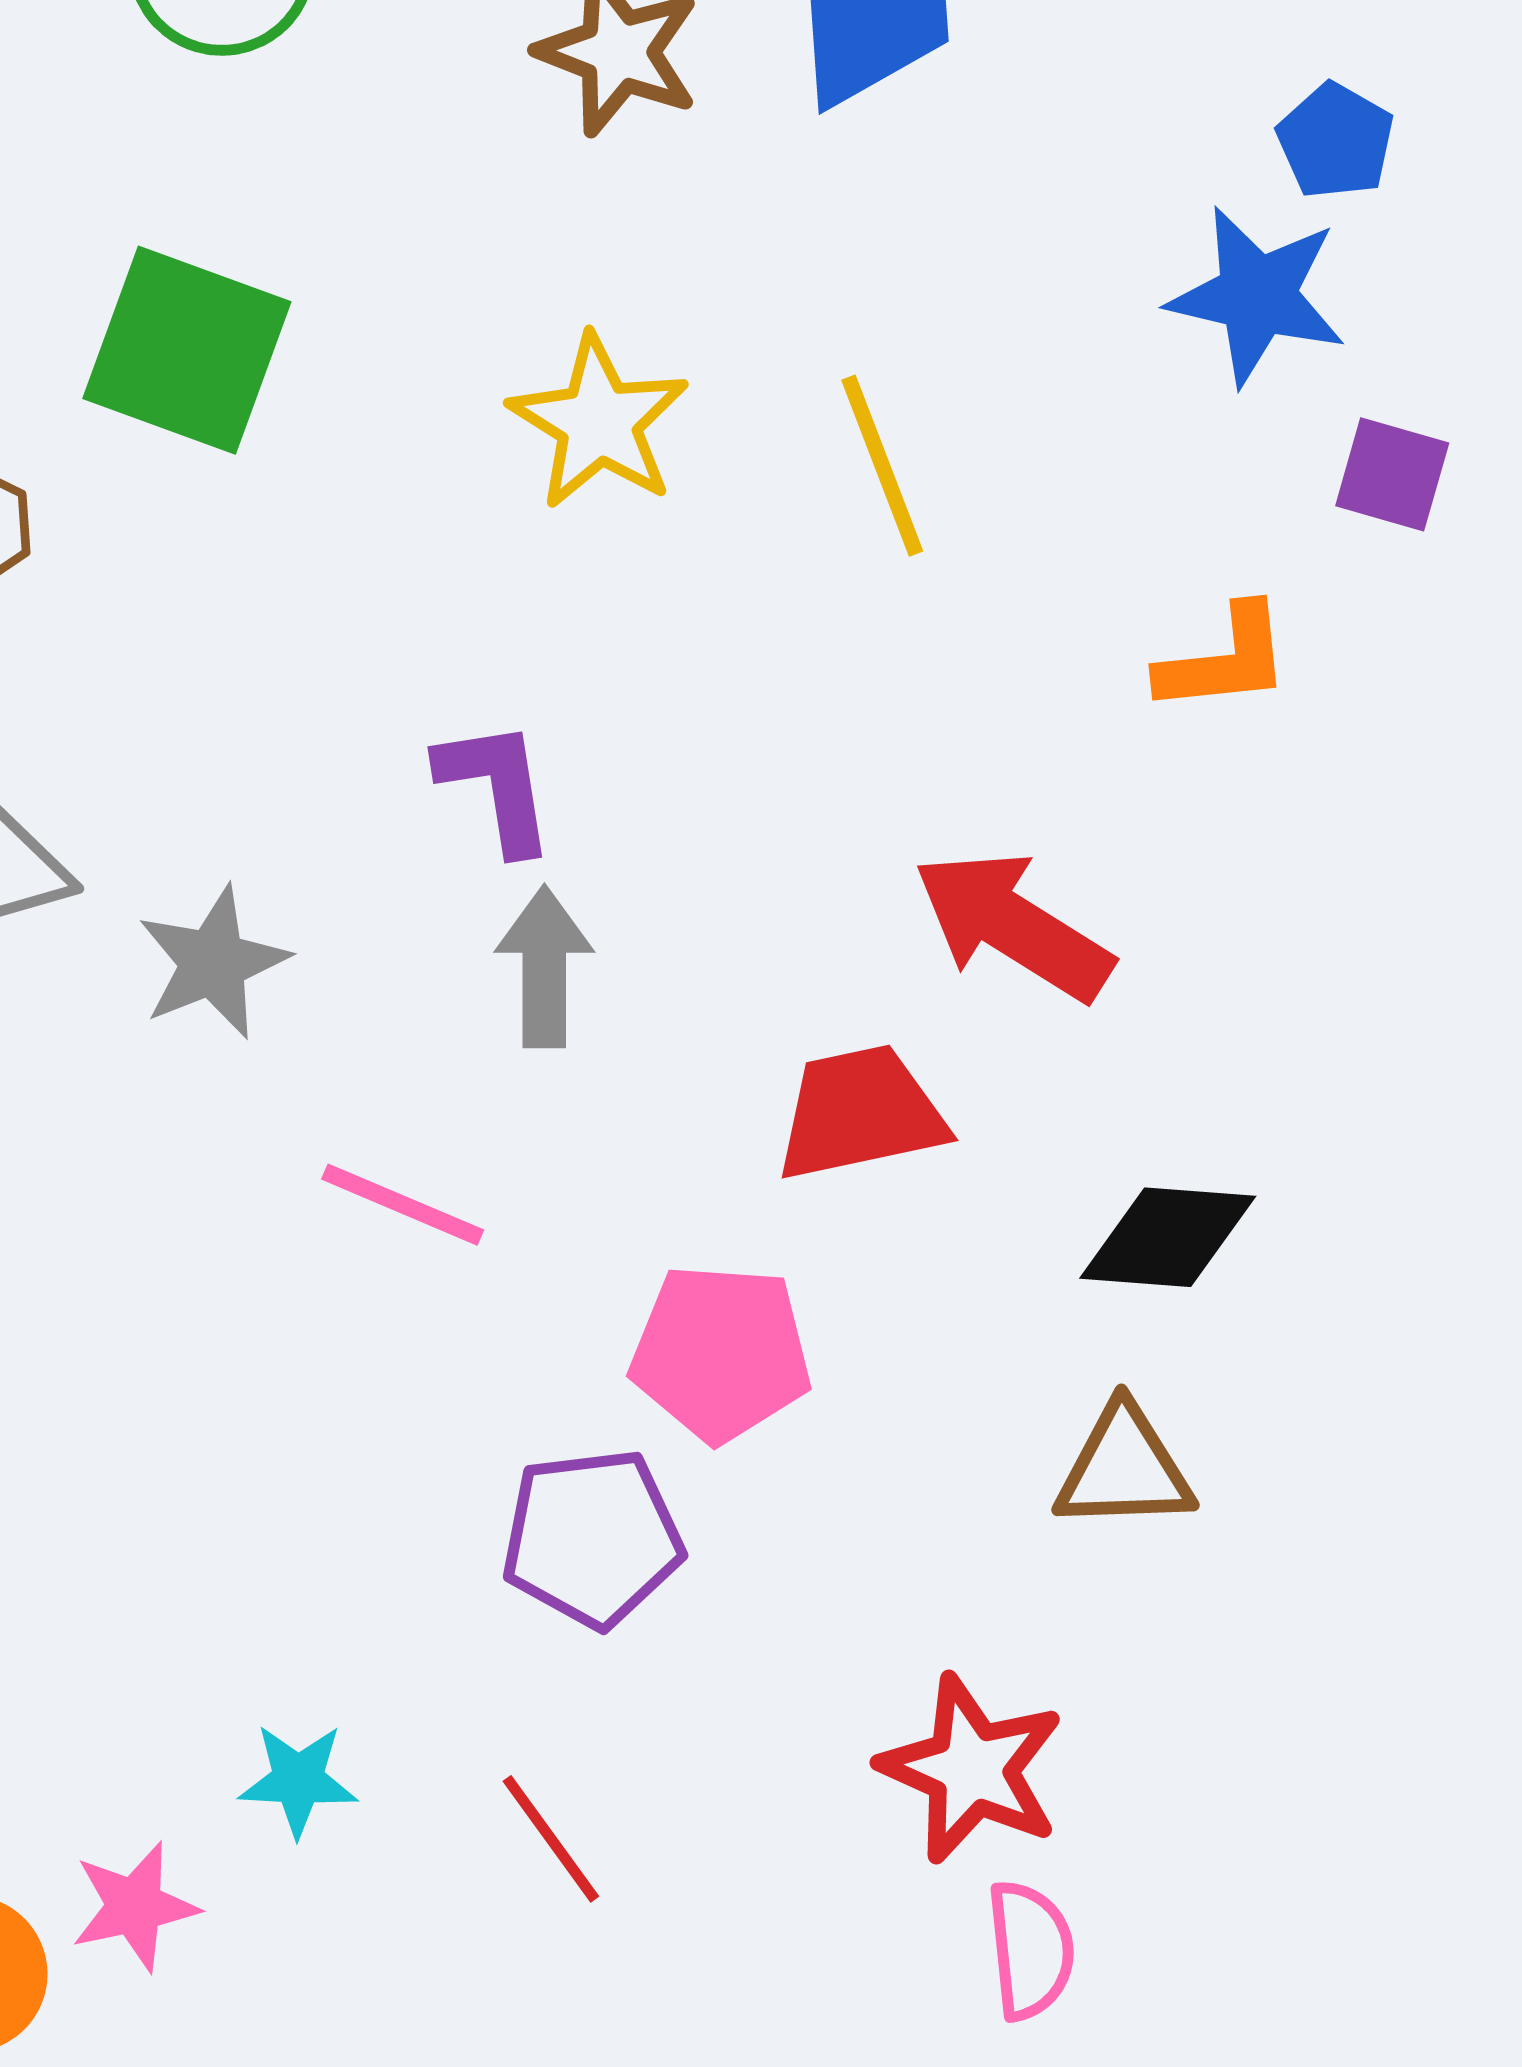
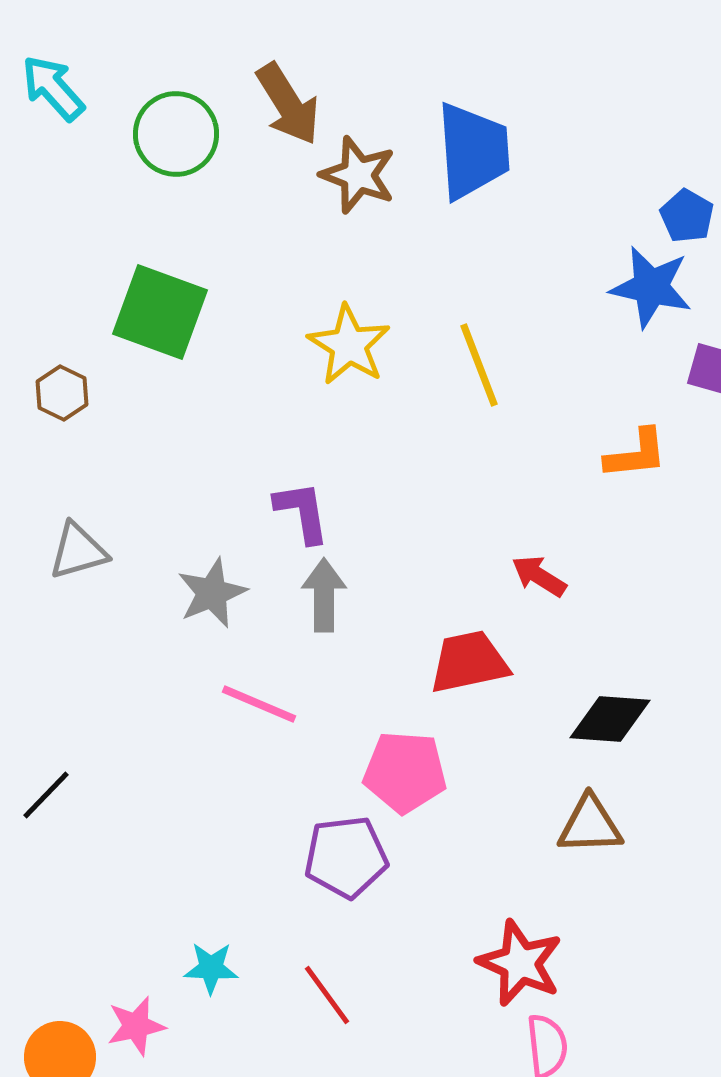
red arrow: (1013, 926) -> (539, 576), size x0.6
gray star: (213, 963) -> (212, 593), moved

